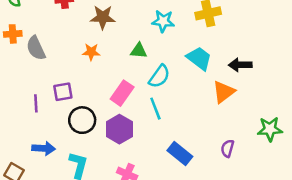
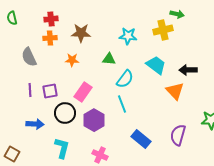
orange cross: (13, 34) -> (50, 38), moved
orange triangle: (224, 92) -> (175, 91), turned -36
pink rectangle: (122, 93) -> (83, 92), moved
purple line: (36, 103) -> (30, 90), moved
blue arrow: (44, 148) -> (35, 124), moved
purple semicircle: (227, 148) -> (178, 135), size x1.5

